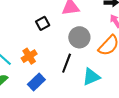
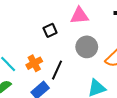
black line: (67, 63) -> (57, 70), moved

